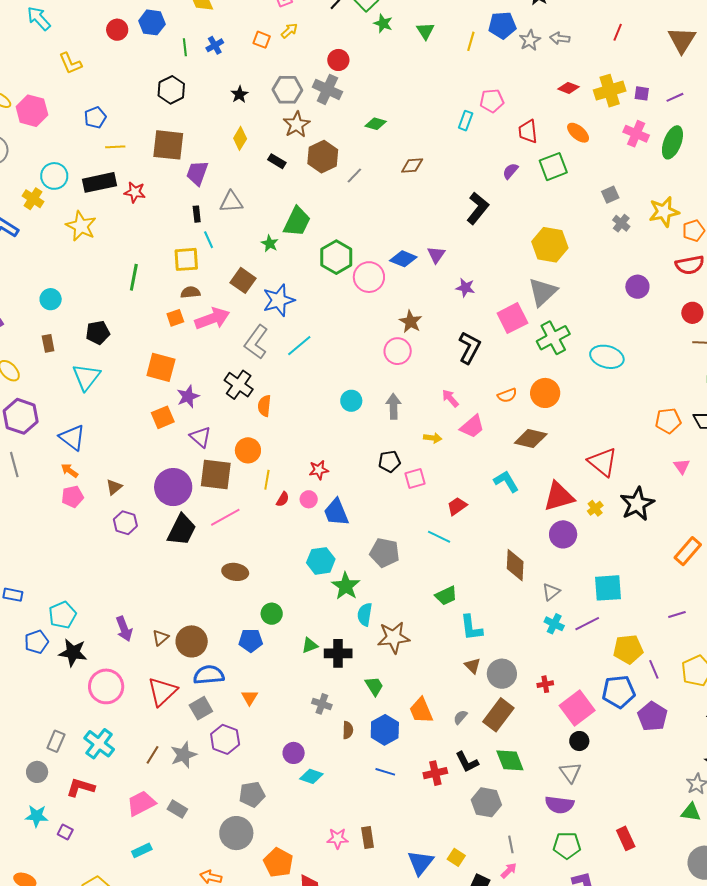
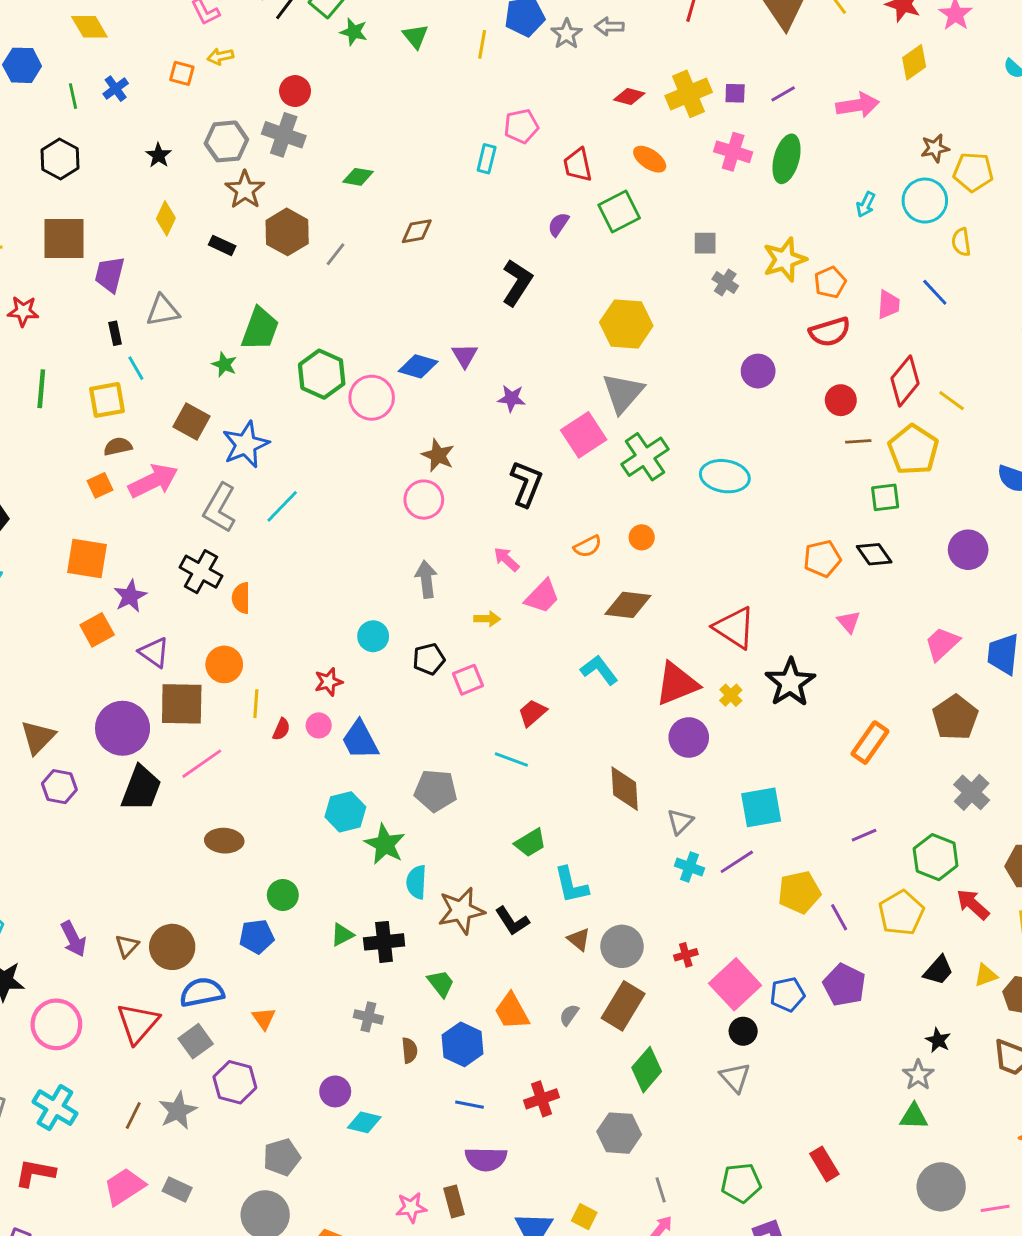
yellow arrow: (289, 31) -> (220, 56), turned -144
gray square: (610, 195) -> (705, 243), turned 30
green line: (134, 277) -> (41, 389), moved
orange circle: (545, 393) -> (642, 537), size x0.6
cyan circle: (351, 401) -> (373, 636), moved
brown triangle: (114, 487) -> (38, 737), size x1.5
blue pentagon: (619, 692) -> (787, 994), moved, size x0.7
green diamond: (510, 760) -> (647, 1070), turned 68
black L-shape: (467, 762) -> (512, 921), moved
purple semicircle: (559, 805) -> (486, 1159), moved

